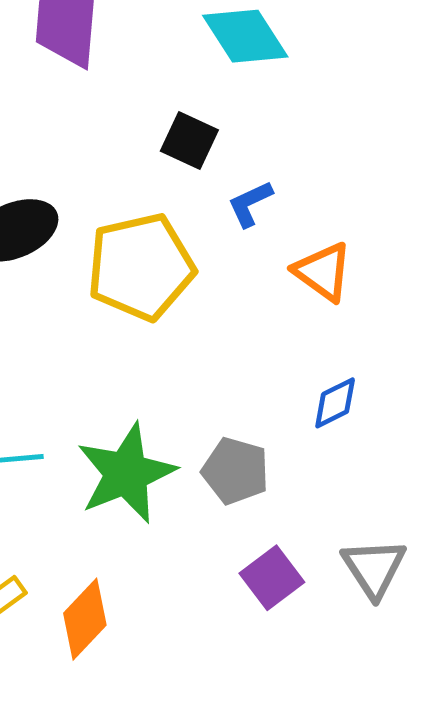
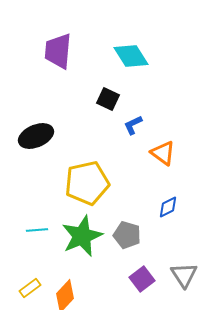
yellow pentagon: (141, 267) -> (87, 183), moved

